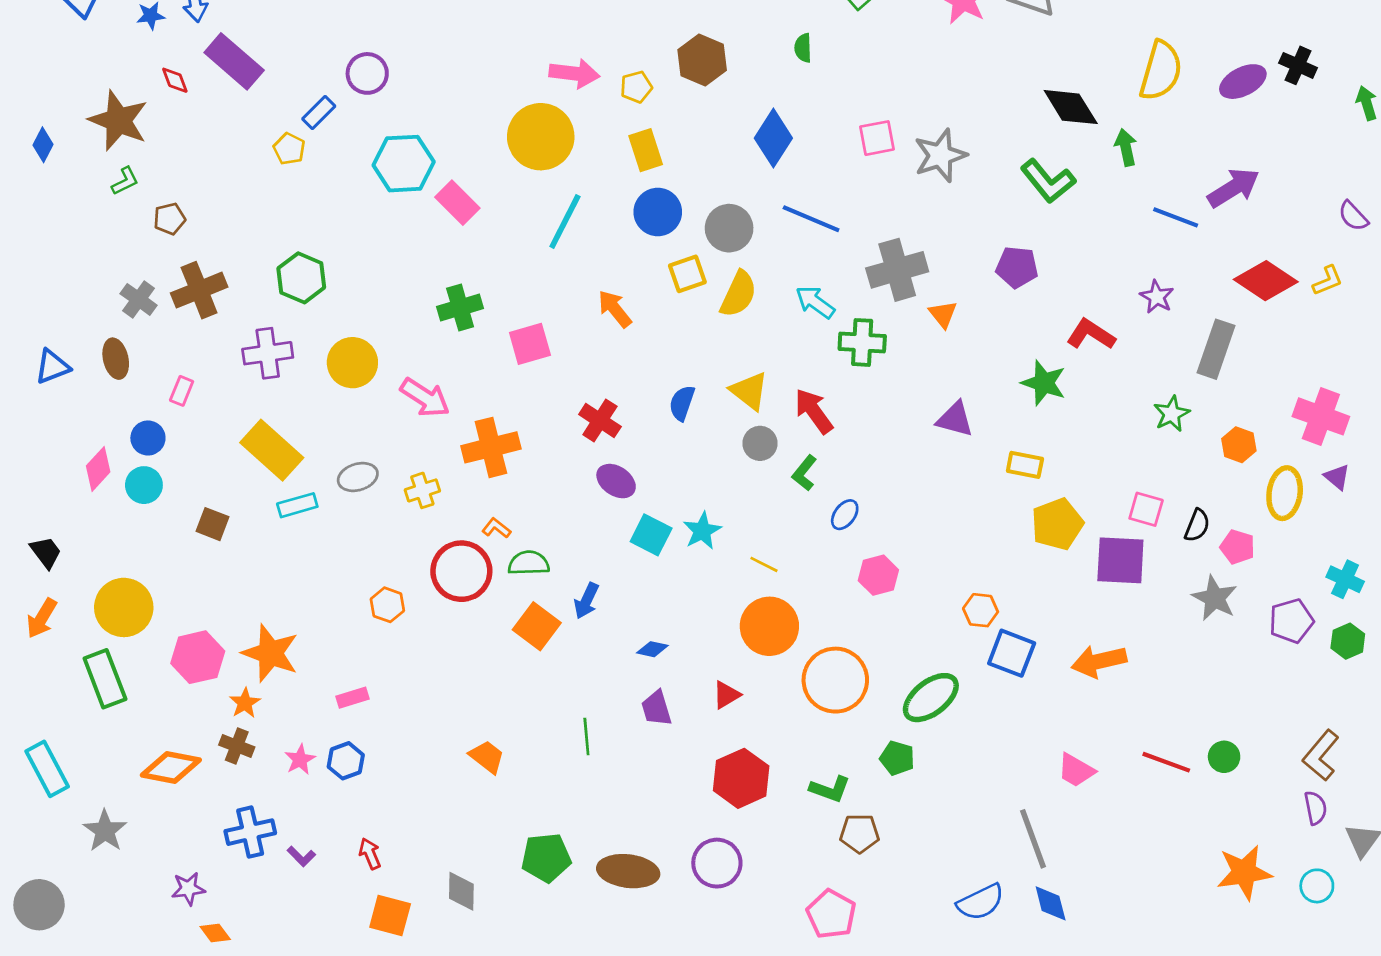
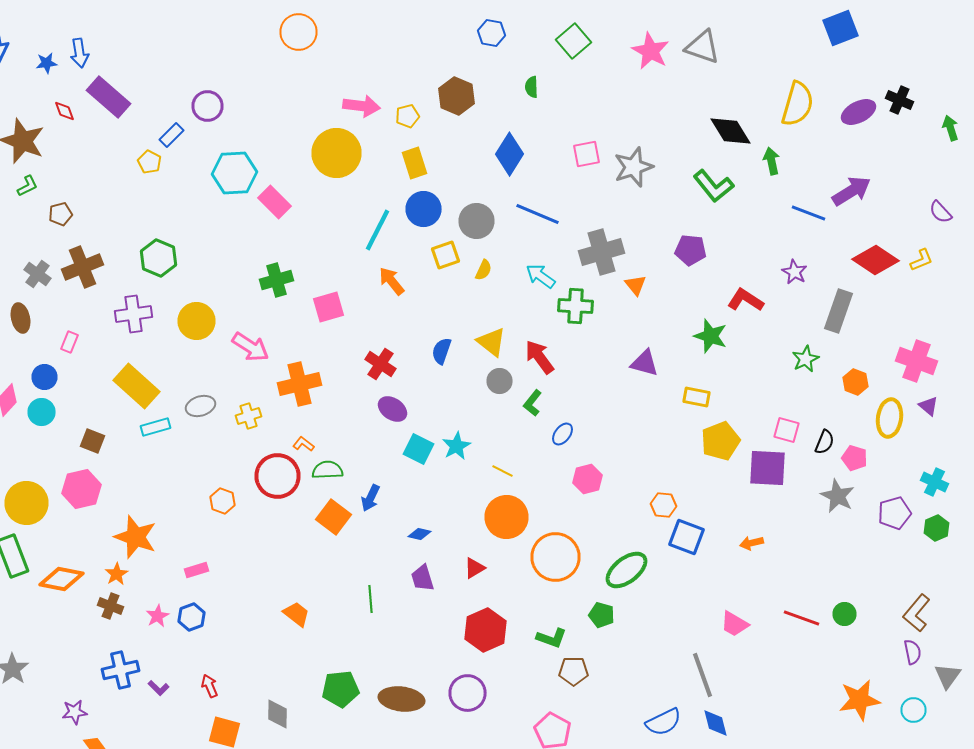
cyan line: (565, 221) -> (378, 230), moved
yellow semicircle: (738, 294) -> (484, 270), size x0.6
pink hexagon: (198, 657) -> (82, 489), moved
orange arrow: (1099, 661) -> (752, 543), size x0.6
orange diamond: (171, 768) -> (62, 579), moved

